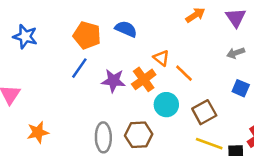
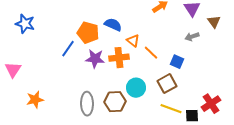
blue semicircle: (126, 29) -> (113, 25), moved
orange pentagon: (87, 35) -> (88, 33), moved
orange cross: (144, 79) -> (119, 58), turned 30
blue square: (241, 88) -> (177, 62), moved
cyan circle: (166, 105) -> (136, 88), moved

